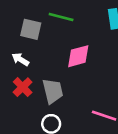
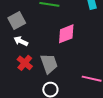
gray square: (31, 29) -> (17, 20), moved, turned -36

